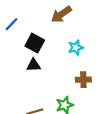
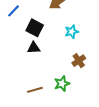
brown cross: (83, 80) -> (79, 61), turned -32

